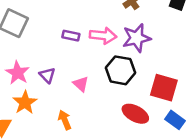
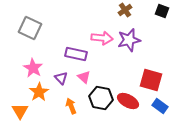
purple rectangle: (71, 36) -> (76, 54), moved, size x1.5
black hexagon: (120, 70) -> (101, 98), moved
purple triangle: (47, 75) -> (61, 78), moved

